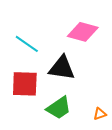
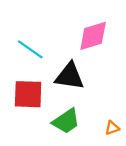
pink diamond: (83, 32) -> (93, 36), turned -32

